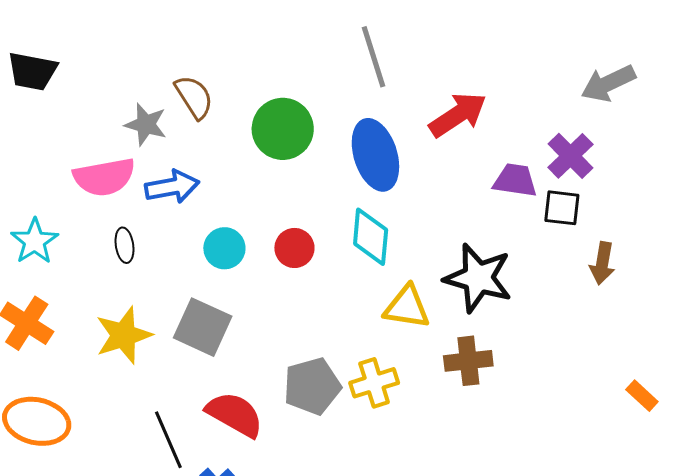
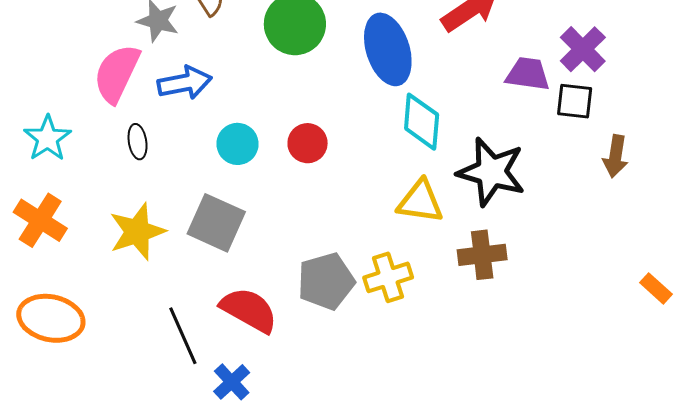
pink semicircle: (104, 177) -> (117, 74), turned 126
cyan diamond: (371, 237) -> (422, 122), moved

